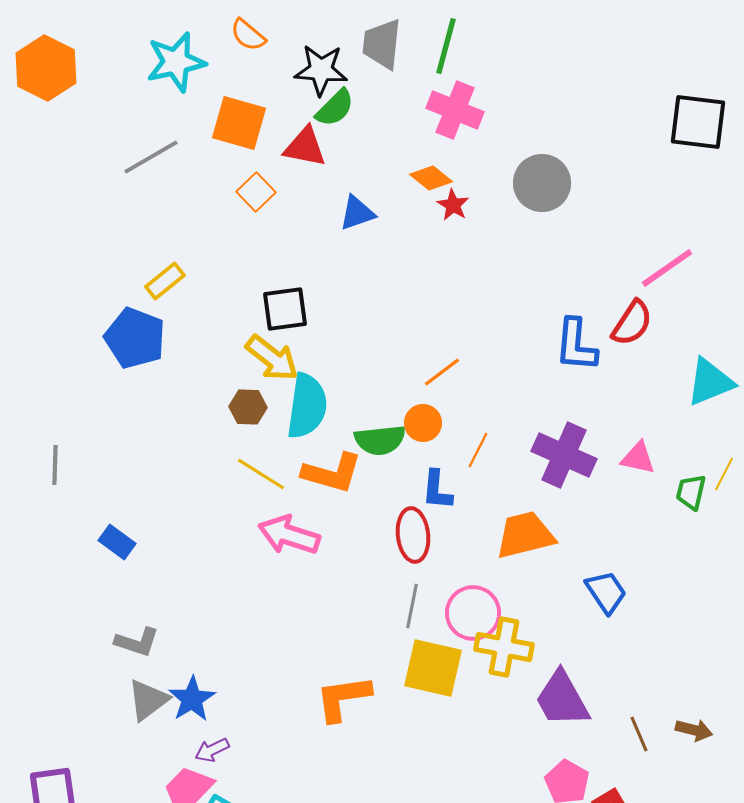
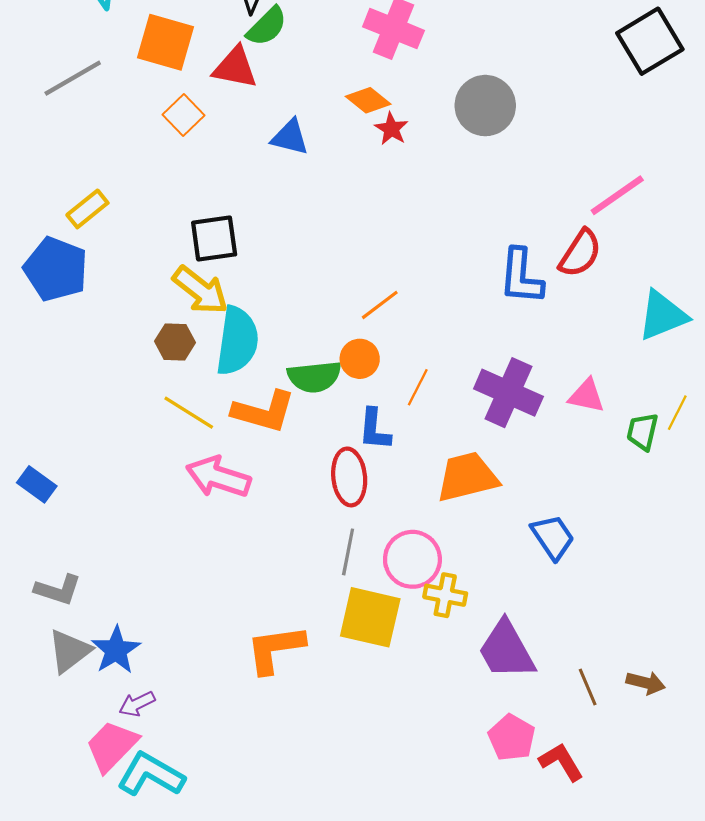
black square: (698, 122) -> (650, 41), turned -38
blue triangle: (357, 213) -> (290, 137), turned 33
yellow cross: (504, 647) -> (445, 595), size x0.7

